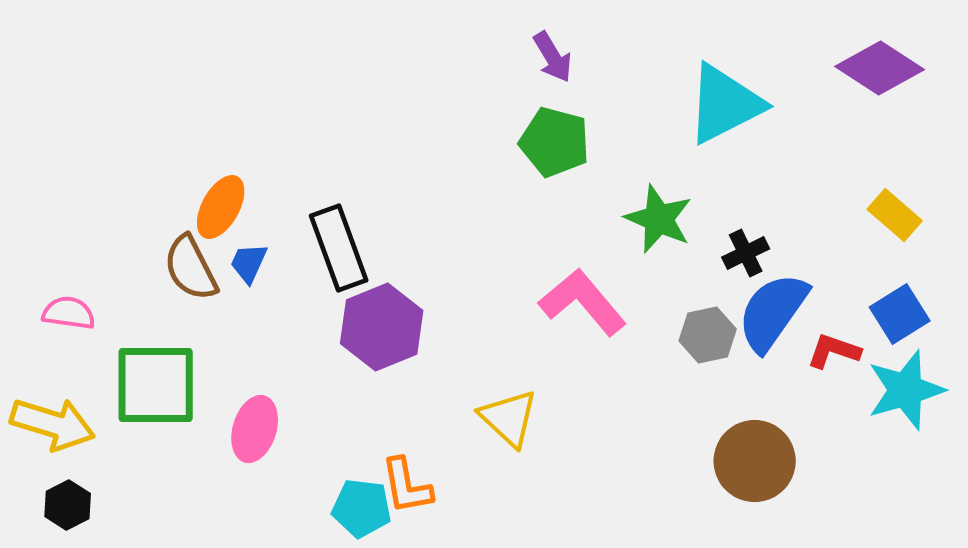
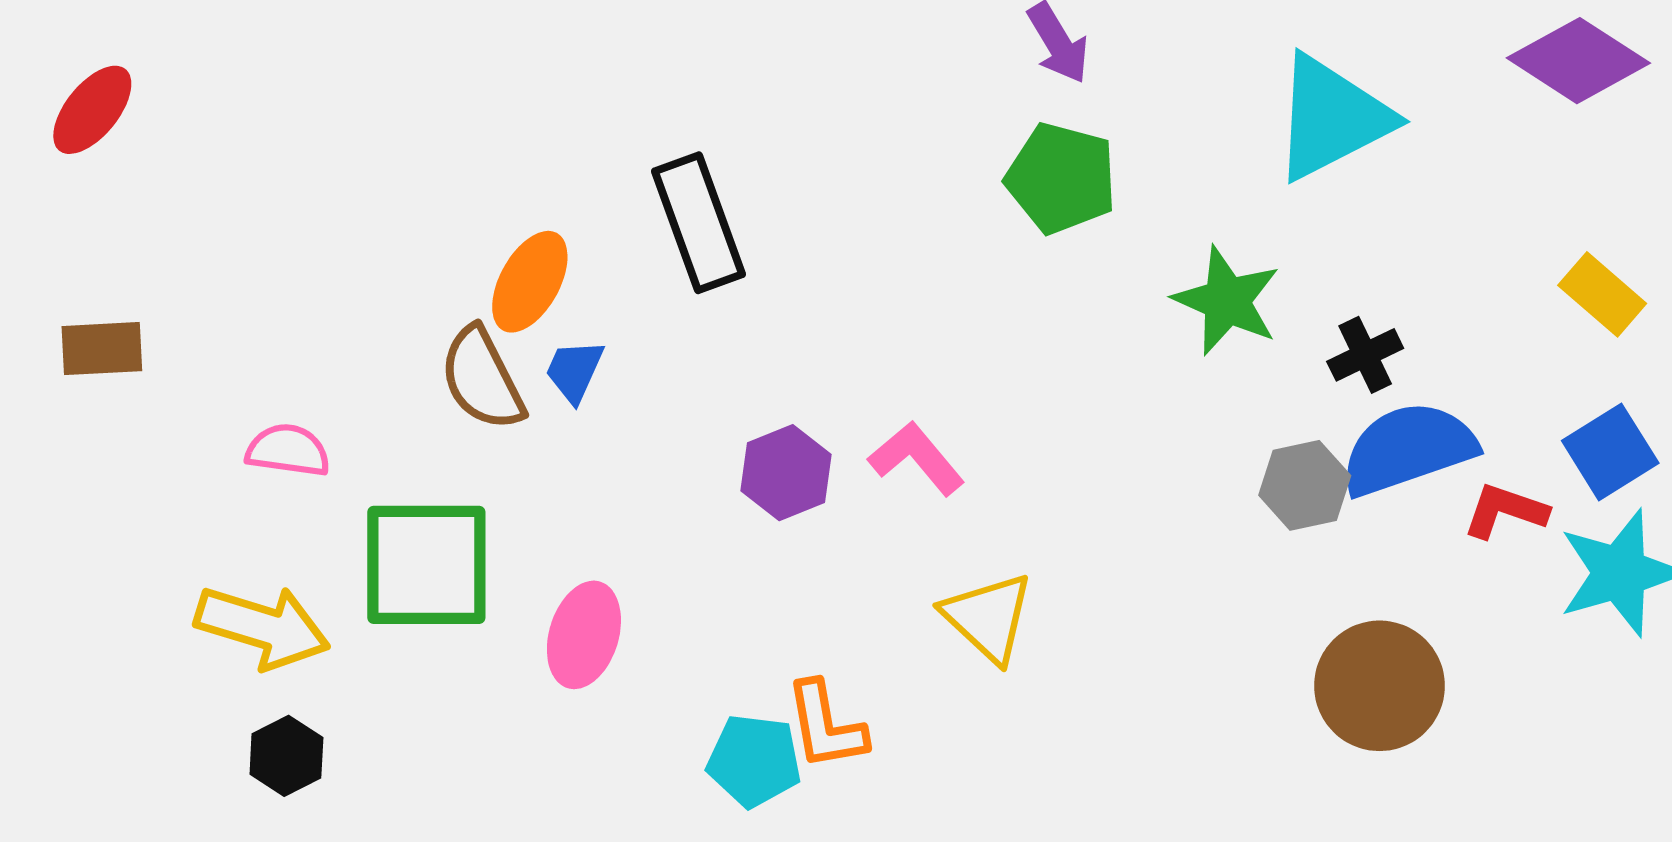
black rectangle: (339, 248) -> (698, 223), moved
pink L-shape: (583, 302) -> (916, 458), moved, size x0.7
blue semicircle: (773, 312) -> (1408, 449), turned 36
purple hexagon: (382, 327) -> (786, 473), size x0.7

